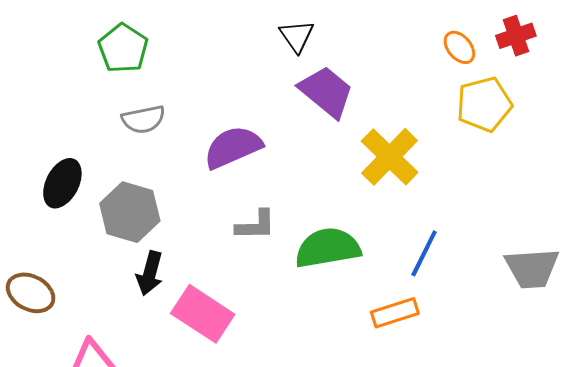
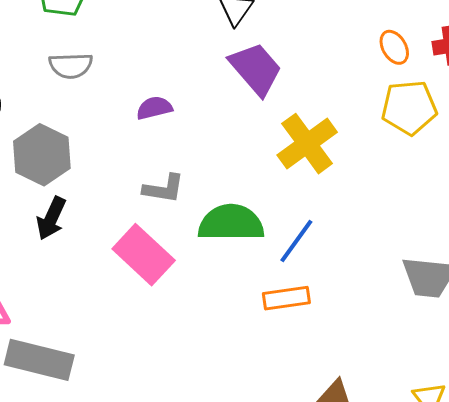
purple semicircle: (233, 147) -> (154, 108), size x0.6
blue line: (424, 253) -> (296, 241), moved
pink rectangle: (203, 314) -> (144, 255), moved

